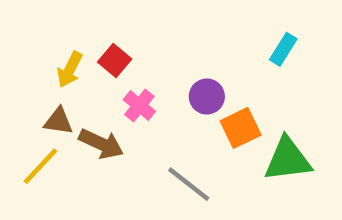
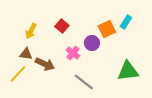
red square: (115, 61) -> (62, 26), moved
pink cross: (139, 106) -> (73, 53), moved
orange square: (241, 128) -> (107, 29), moved

